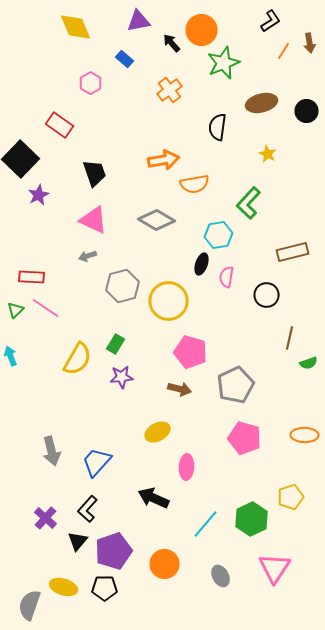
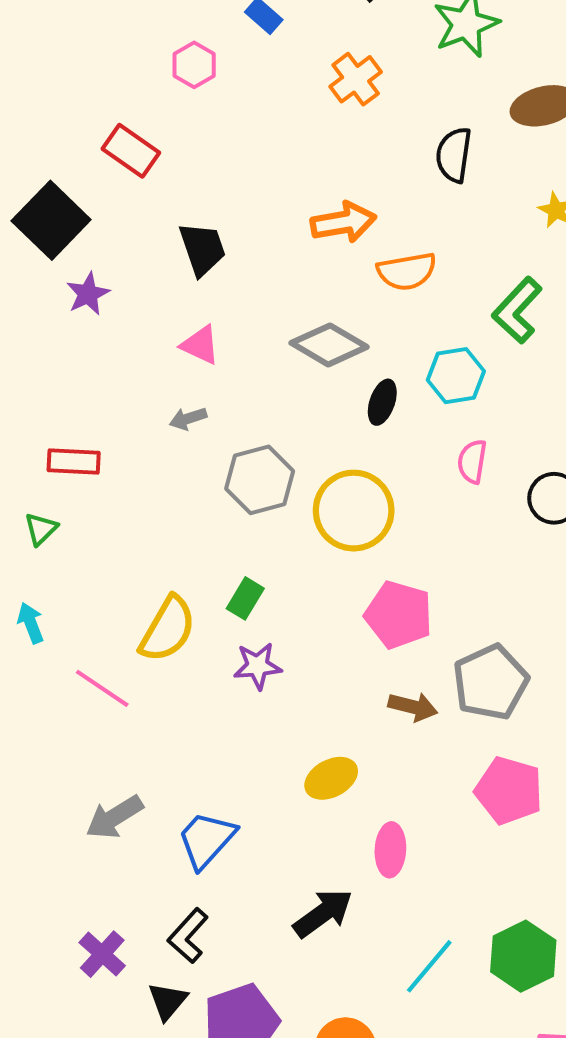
pink triangle: (94, 220) -> (200, 345), size x0.7
black ellipse: (202, 264) -> (382, 402), moved
pink line: (46, 308) -> (102, 688), moved
brown arrow: (180, 389) -> (413, 707), moved
gray arrow: (52, 451) -> (114, 817), turned 72
black arrow: (154, 498) -> (323, 913), turned 120

